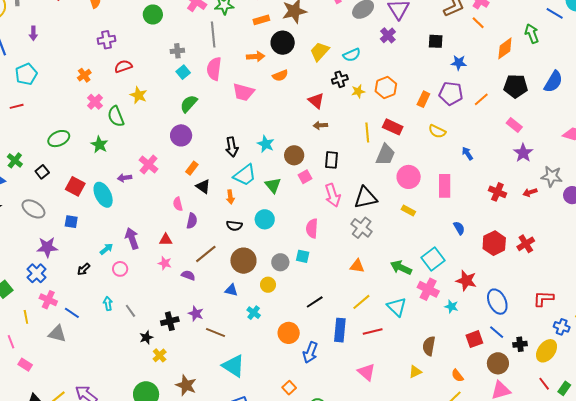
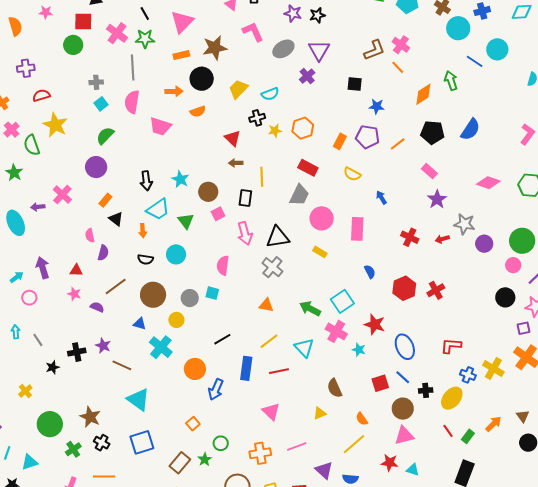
yellow star: (138, 95) -> (55, 125), size x1.4
yellow line: (367, 132) -> (262, 177), moved
cyan cross: (254, 313) -> (161, 347), size x1.6
brown semicircle: (429, 346) -> (335, 388), turned -36
yellow cross: (160, 355) -> (25, 391), moved

